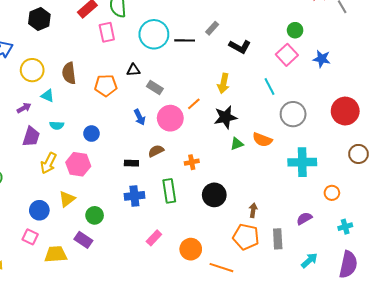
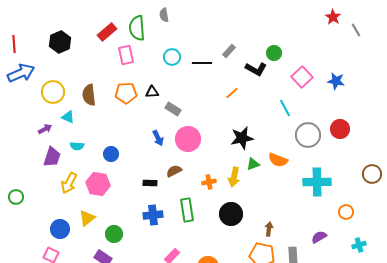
green circle: (295, 30) -> (274, 53), moved
cyan circle: (154, 34) -> (172, 57), size x0.6
yellow arrow: (223, 83) -> (234, 177), moved
orange pentagon: (106, 85) -> (126, 93), moved
orange line: (194, 104) -> (232, 93), moved
red circle: (345, 111) -> (340, 129), moved, size x0.7

